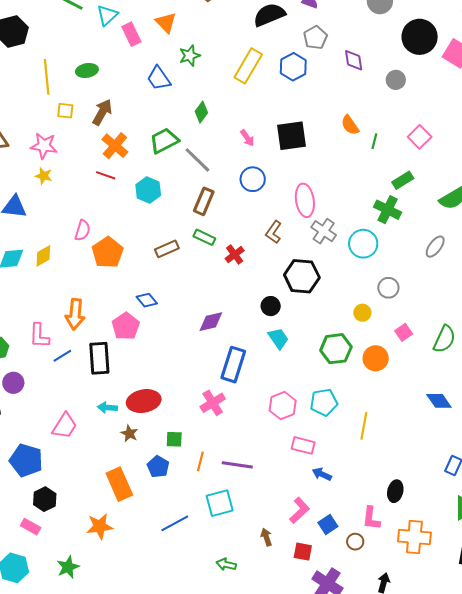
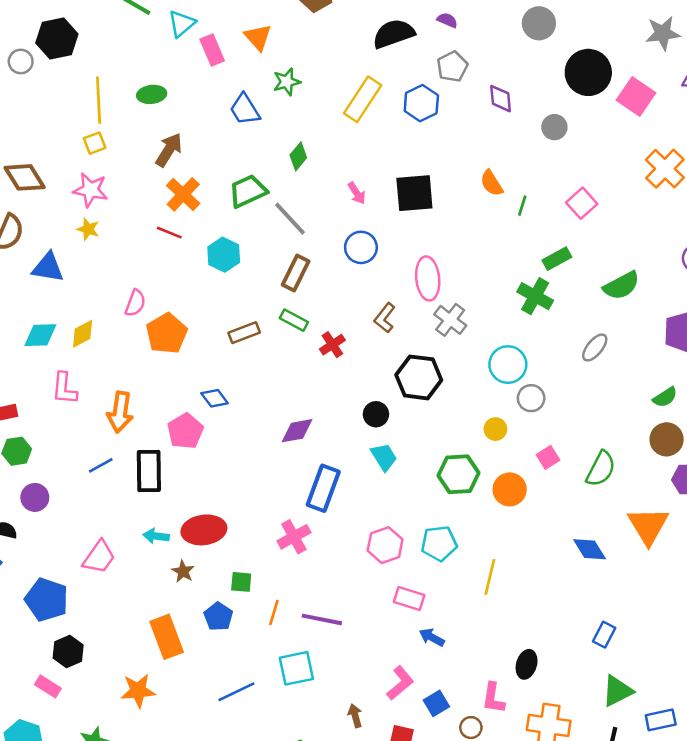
yellow square: (65, 111) -> (95, 143), moved, turned -30
cyan circle: (363, 244) -> (508, 365), moved
pink L-shape: (39, 336) -> (64, 389), moved

